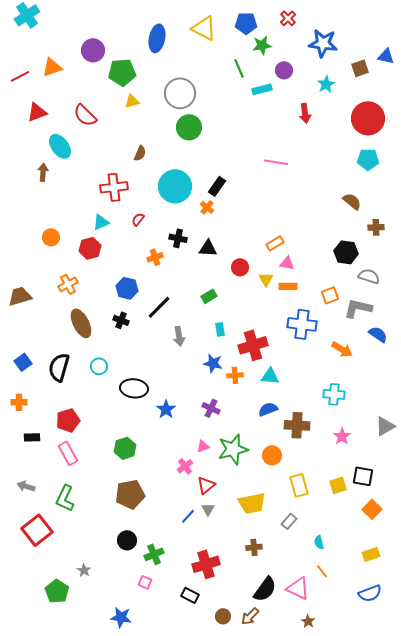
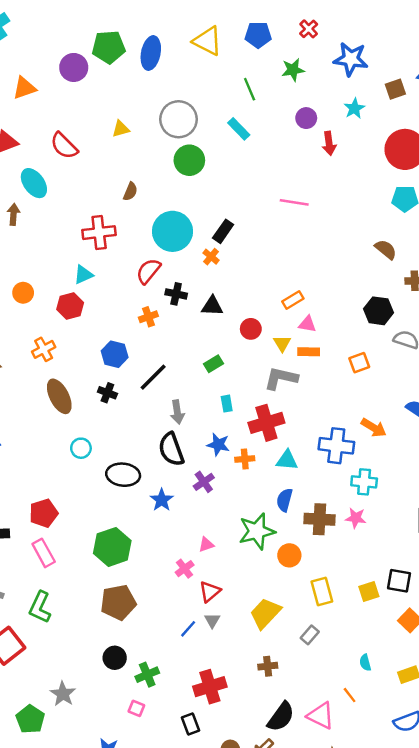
green star: (262, 45) -> (293, 70), moved
purple circle: (284, 70) -> (306, 118), moved
green pentagon: (122, 72) -> (109, 47), moved
cyan rectangle: (262, 89) -> (239, 129), moved, turned 60
red semicircle: (138, 219) -> (148, 271), moved, size x1.6
gray L-shape: (358, 308) -> (281, 378), moved
blue cross: (302, 324) -> (336, 446), moved
black semicircle: (59, 367) -> (171, 449), moved, turned -36
purple cross: (211, 408) -> (204, 482), moved, turned 30
blue semicircle: (268, 409) -> (285, 500), turned -54
pink star: (342, 436) -> (356, 518), moved, turned -30
green hexagon: (125, 448) -> (112, 547), size x1.4
green star: (233, 449) -> (257, 531), moved
yellow trapezoid: (252, 503) -> (265, 613), turned 144
cyan semicircle: (319, 542) -> (365, 663), moved
gray star: (84, 570) -> (63, 694), size x1.5
black rectangle: (190, 595) -> (191, 724), turned 42

